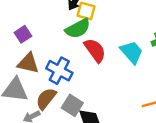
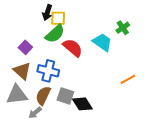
purple square: (23, 34) -> (25, 47), moved
brown triangle: (28, 63) -> (22, 71), turned 42

